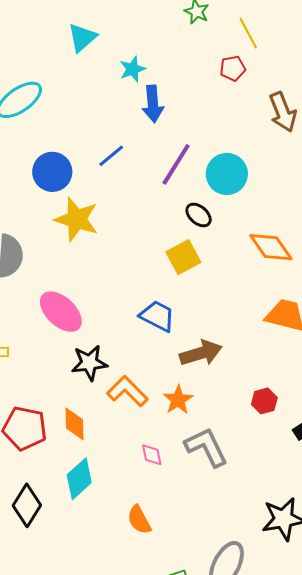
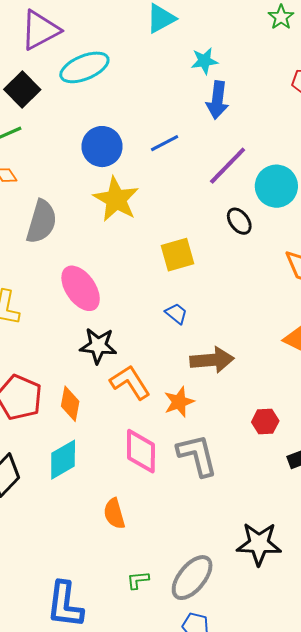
yellow square: (183, 257) -> (177, 255), moved
blue trapezoid: (157, 316) -> (176, 313), size x0.6
pink diamond: (152, 455) -> (141, 451), size x1.8

